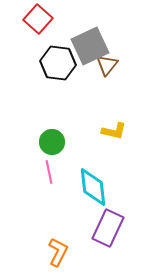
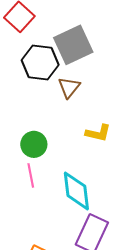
brown triangle: (107, 65) -> (69, 87), moved

